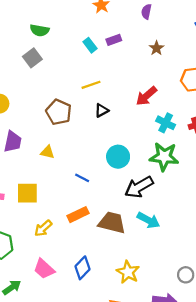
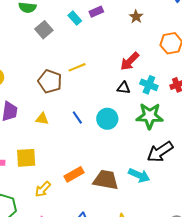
gray square: (32, 58) -> (44, 30), moved
yellow line: (91, 85) -> (77, 67), moved
black triangle: (102, 110) -> (124, 88), moved, turned 40
blue line: (82, 178) -> (77, 117), moved, turned 32
black arrow: (139, 187) -> (160, 152), moved

